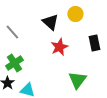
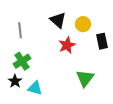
yellow circle: (75, 14) -> (83, 24), moved
gray line: (12, 32) -> (20, 30), turned 35

